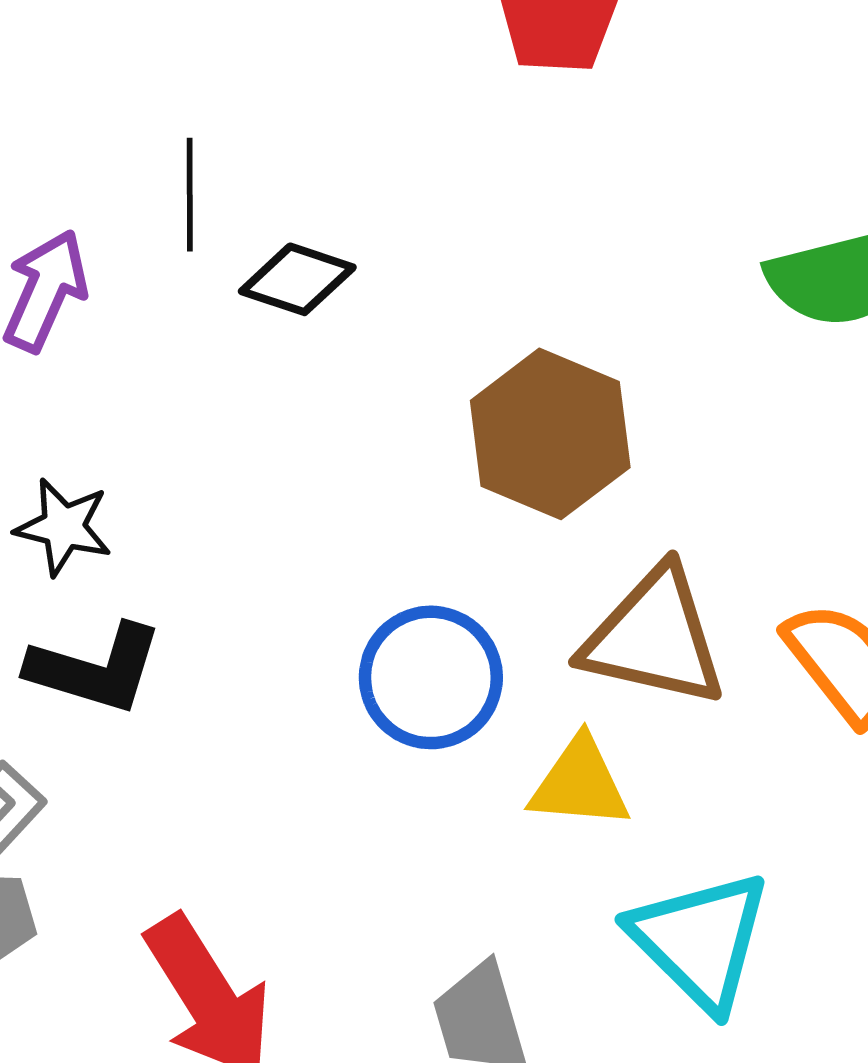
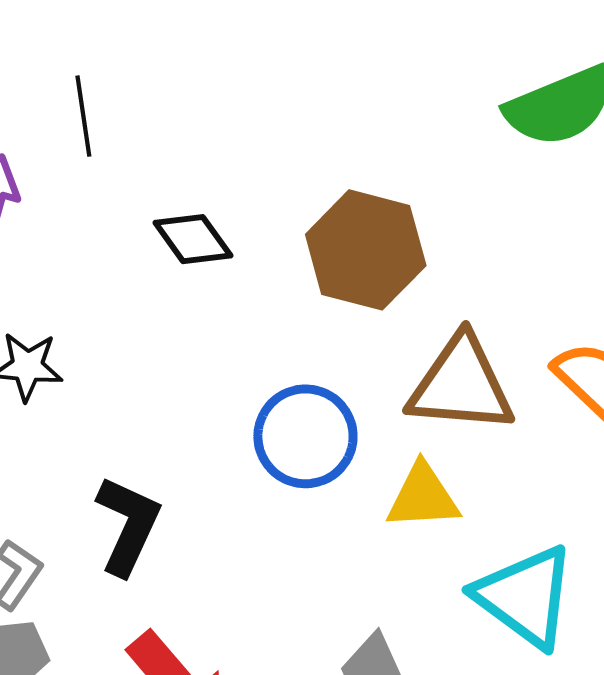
black diamond: (297, 279) -> (193, 239), moved, turned 44
black L-shape: (95, 669) -> (128, 525), moved, turned -74

